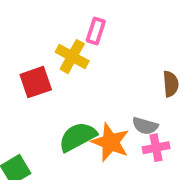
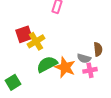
yellow cross: (72, 57) -> (36, 41), moved, turned 30
brown semicircle: (171, 84) -> (98, 49), moved

